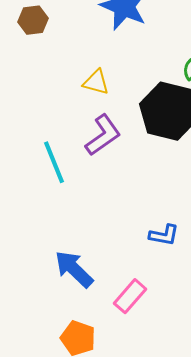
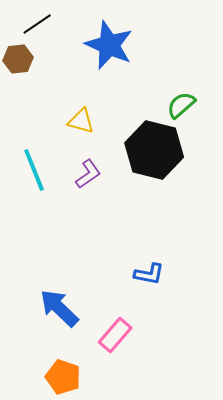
purple L-shape: (103, 135) -> (88, 174), size x0.7
cyan line: (54, 162) -> (34, 170), moved

